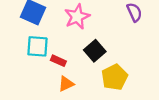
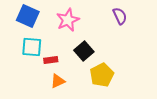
red rectangle: (58, 61) -> (51, 60), turned -32

